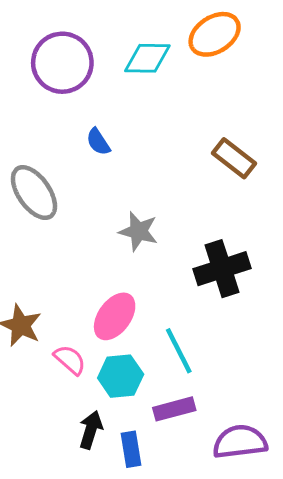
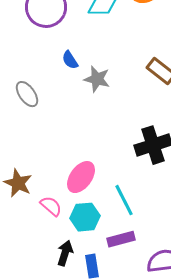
gray ellipse: (34, 193) -> (27, 94), size x0.7
gray star: (138, 231) -> (97, 79), moved

